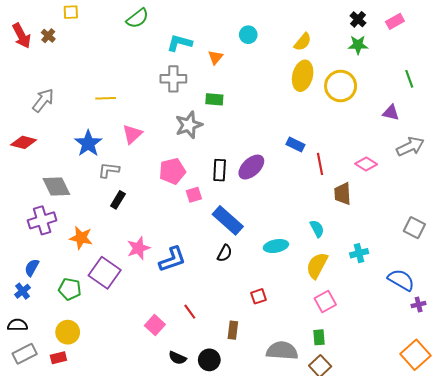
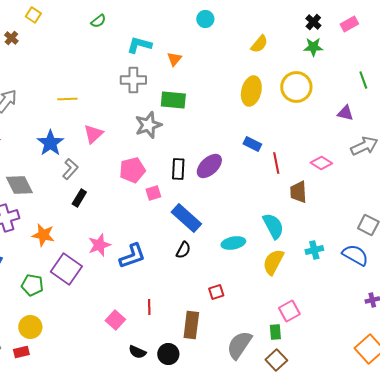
yellow square: (71, 12) -> (33, 15), turned 35
green semicircle: (137, 18) -> (98, 21), size x0.7
cyan circle: (248, 35) -> (205, 19), moved
yellow ellipse: (303, 76) -> (251, 91), moved
green rectangle: (214, 99) -> (173, 100), size x1.4
gray L-shape: (109, 170) -> (70, 169), turned 125
cyan semicircle: (317, 229) -> (273, 226), size x1.5
blue semicircle: (401, 280) -> (355, 255), moved
pink square: (325, 301) -> (289, 311), moved
red line: (190, 312) -> (149, 307), turned 35
brown rectangle: (233, 330) -> (191, 325), size x1.5
gray semicircle: (282, 351) -> (239, 345), turned -60

